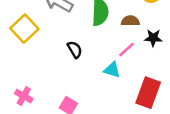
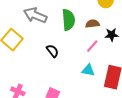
cyan triangle: (112, 70) -> (88, 70), moved

